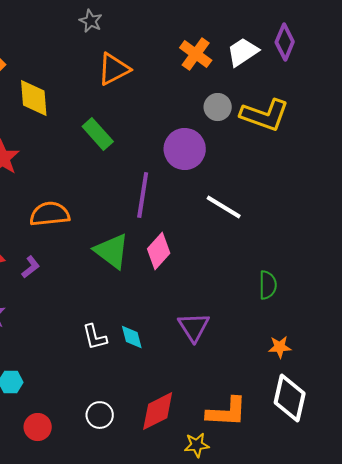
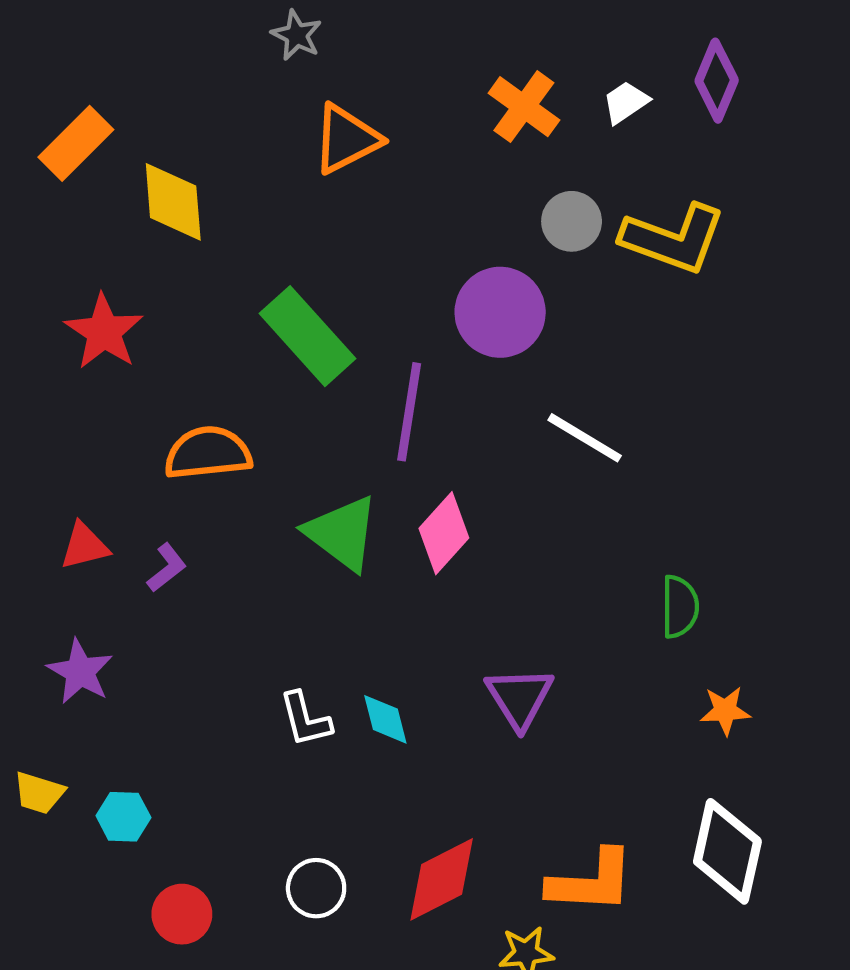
white trapezoid: (243, 52) -> (626, 102), size x0.7
green rectangle: (98, 134) -> (307, 336), moved, size x1.4
orange star: (280, 347) -> (725, 711), moved

